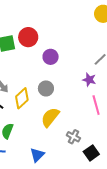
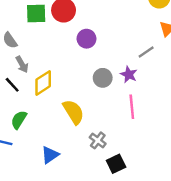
gray circle: (46, 88) -> (103, 78), moved
yellow semicircle: (50, 117) -> (74, 112), turned 100

